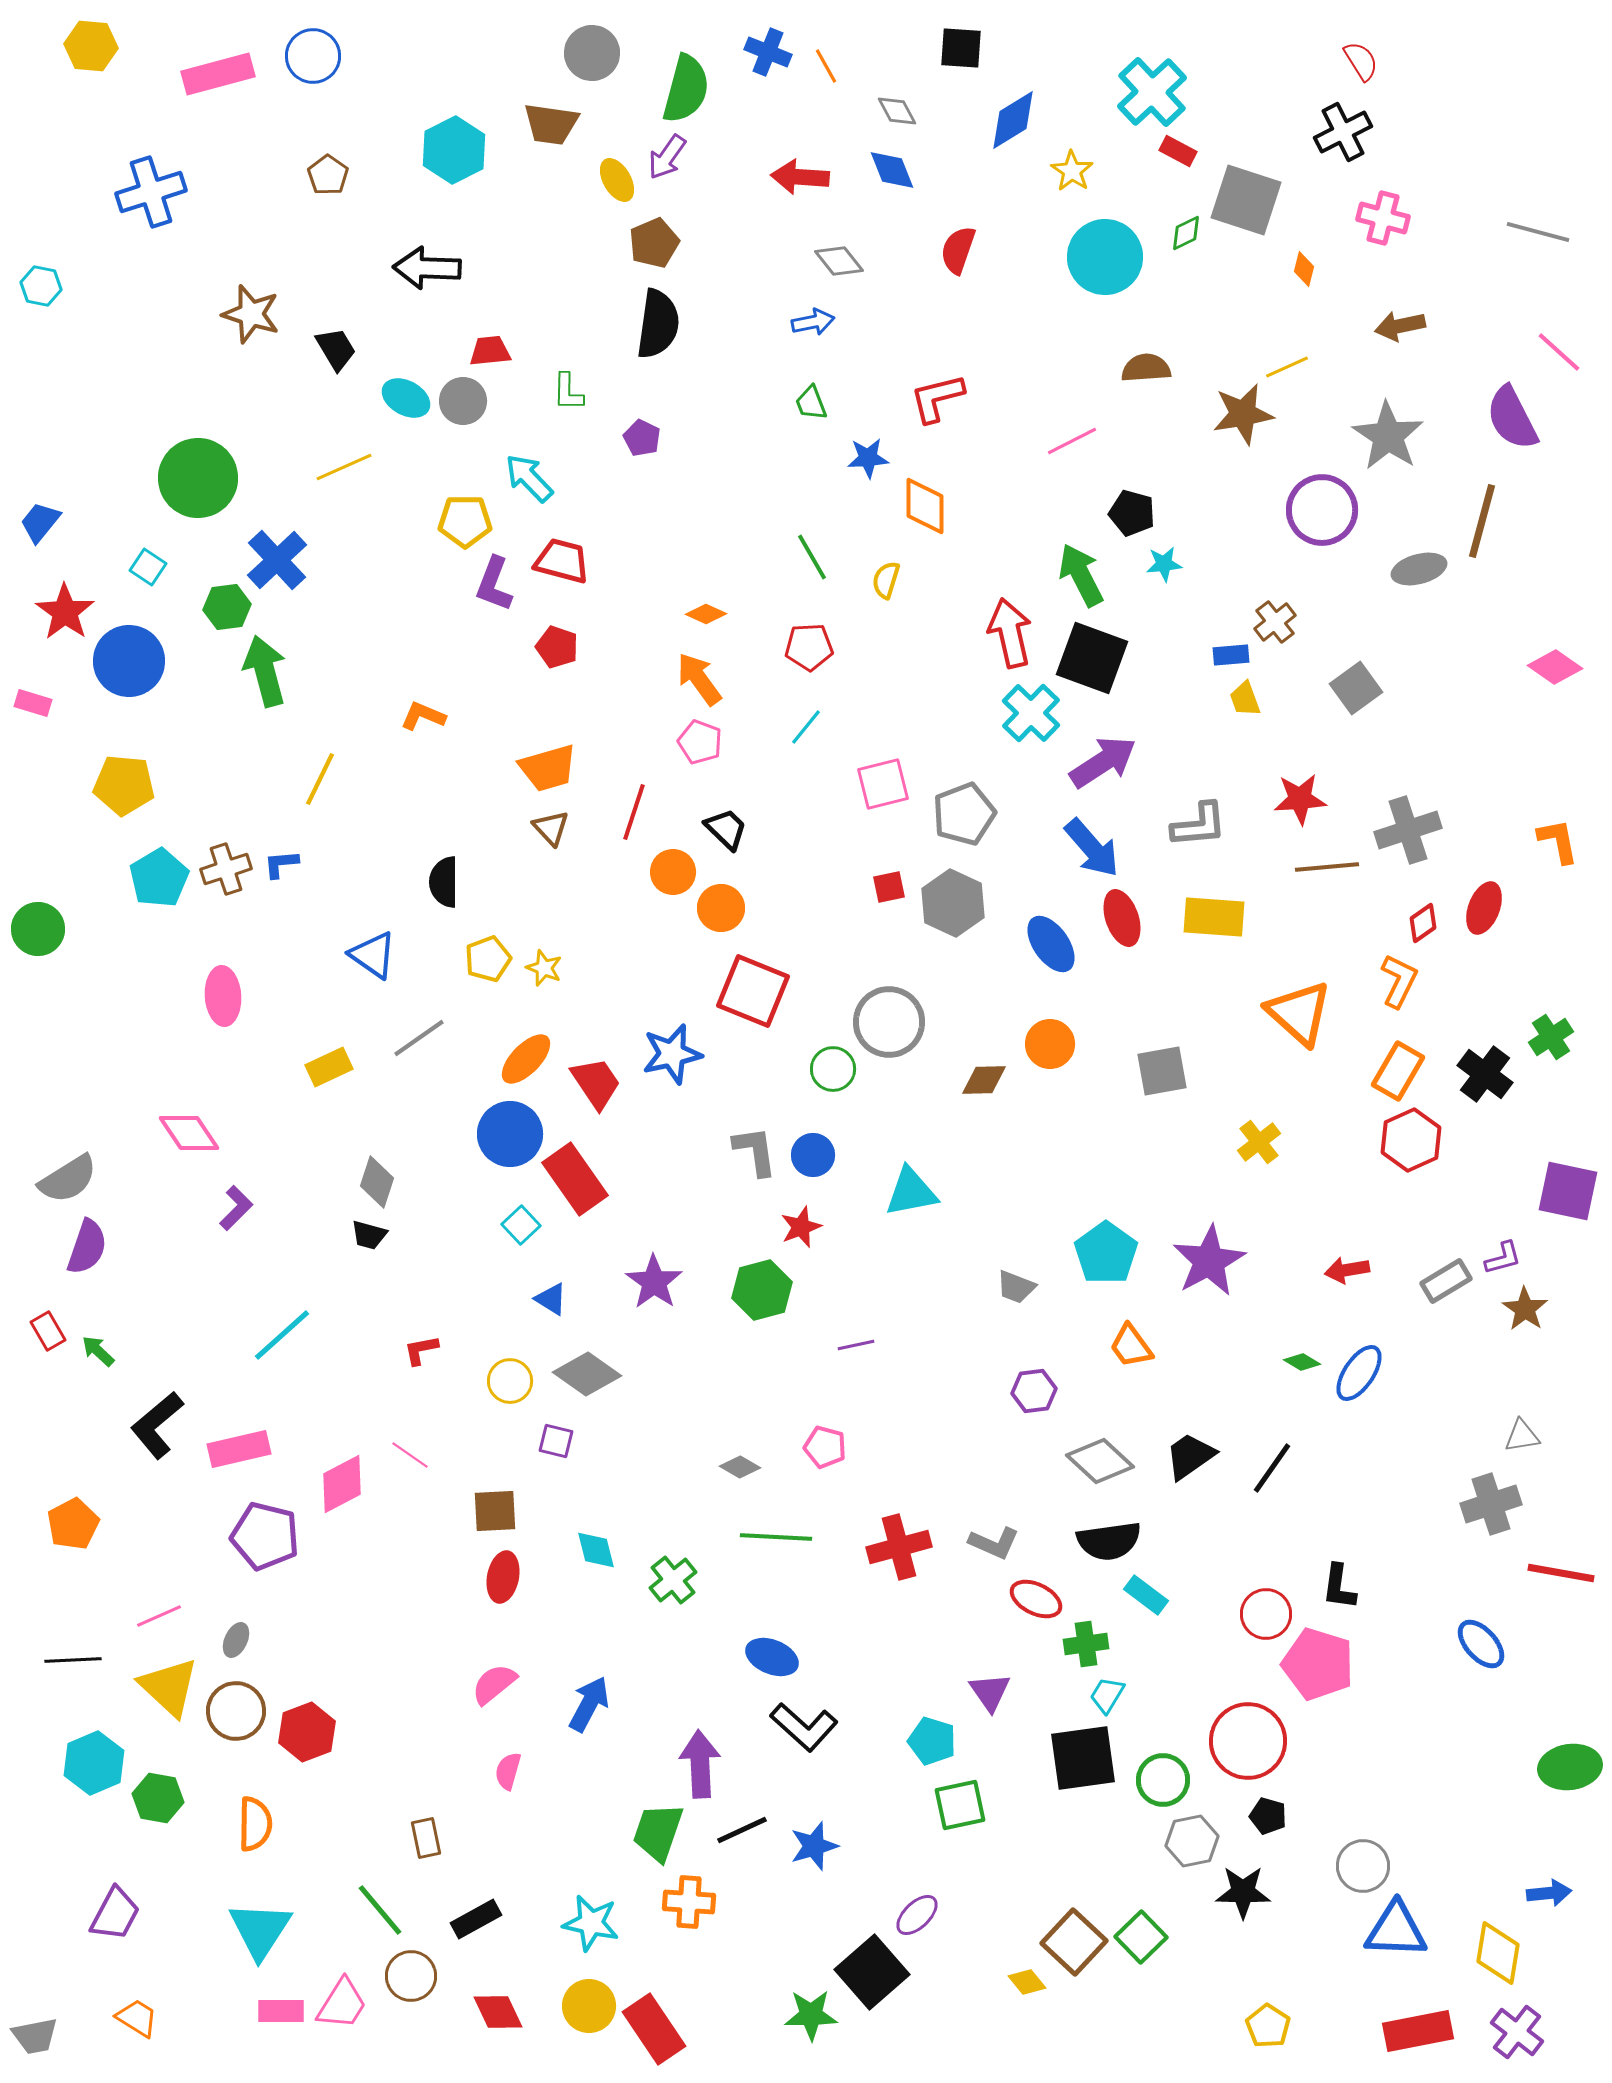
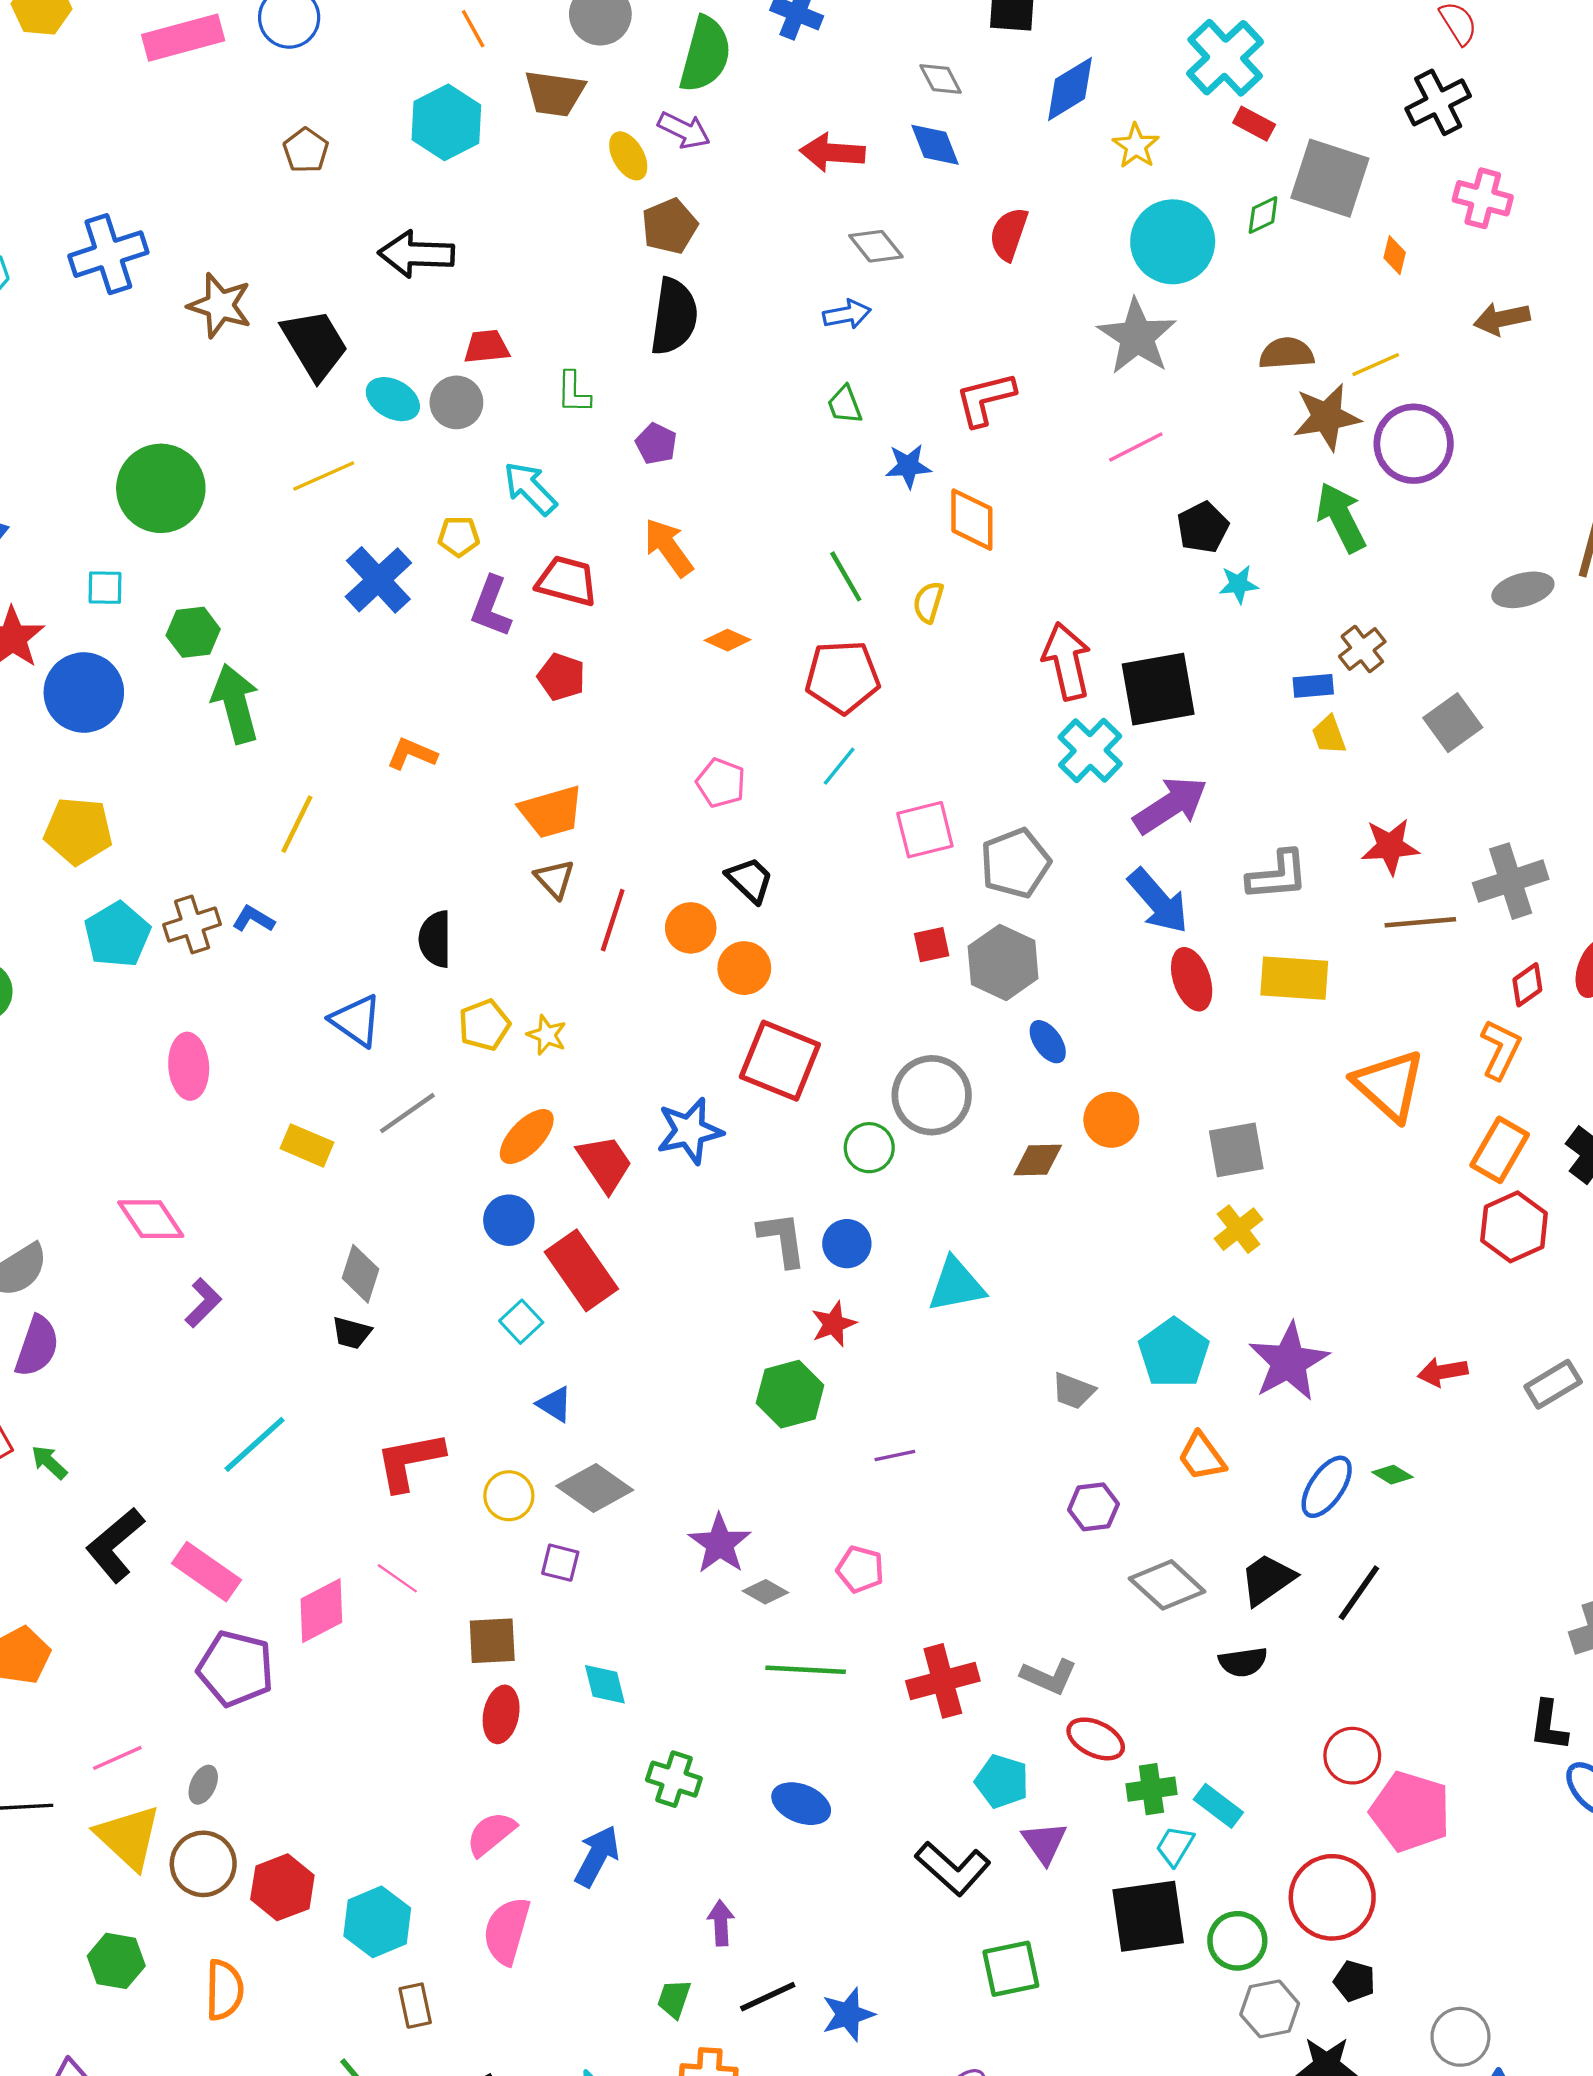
orange line: (826, 66) -> (473, 29), moved
purple arrow: (667, 157) -> (684, 130), turned -99
blue cross: (151, 192) -> (108, 254), moved
black trapezoid: (336, 349) -> (315, 344), size x1.5
brown semicircle: (1146, 368) -> (1286, 353), moved
gray star: (1388, 436) -> (1137, 337), moved
purple circle: (1322, 510) -> (1414, 444), moved
black pentagon: (1132, 513) -> (1203, 527), turned 30
yellow pentagon: (465, 521) -> (459, 536), size x0.7
blue cross: (277, 560) -> (378, 580), moved
cyan square: (148, 567) -> (105, 588), turned -33
green arrow: (1081, 575) -> (1341, 517), moved
red pentagon: (809, 647) -> (842, 677), size x1.4
black square: (1092, 658) -> (1158, 689), turned -30
orange arrow: (699, 679) -> (668, 547), moved
red line: (634, 812) -> (613, 920), moved
blue L-shape: (281, 864) -> (253, 919), turned 36
blue ellipse: (1051, 944) -> (1048, 1042), moved, size x0.7
yellow rectangle: (329, 1067) -> (307, 1145), turned 48
blue circle: (510, 1134) -> (509, 1220), size x0.7
yellow cross: (1259, 1142) -> (1238, 1229), moved
purple star: (654, 1282) -> (720, 1544), moved
red L-shape: (421, 1350) -> (410, 1461), size x1.8
blue ellipse: (1359, 1373) -> (1327, 1487), moved
pink rectangle: (239, 1449) -> (207, 1572), turned 48
black semicircle: (1109, 1541) -> (1243, 1662), moved, size x0.7
green cross: (673, 1580) -> (674, 1779), moved, turned -33
black L-shape: (1339, 1587) -> (1549, 1726), moved
cyan rectangle: (1146, 1595) -> (1218, 1806), moved
black L-shape: (804, 1727) -> (953, 1868), moved
cyan pentagon: (932, 1741) -> (1002, 1781), moved
cyan hexagon: (94, 1763) -> (377, 1922), moved
purple arrow: (700, 1764) -> (721, 1923), size x0.6
pink semicircle: (508, 1771) -> (507, 1931), size x1.6
green trapezoid: (658, 1832) -> (674, 1999), size x0.6

